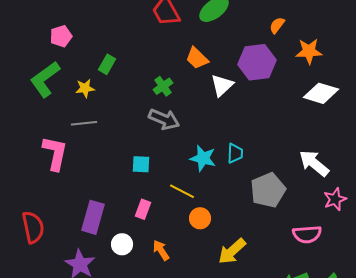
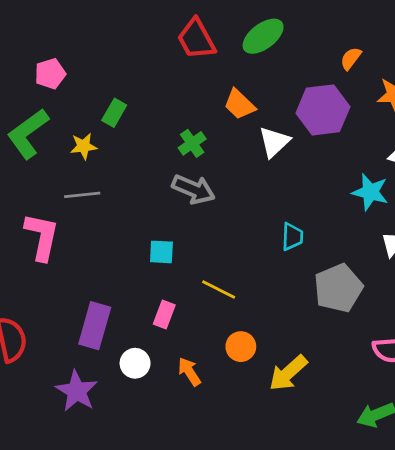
cyan star: (203, 158) -> (370, 192), moved
orange circle: (200, 218) -> (241, 347), moved

